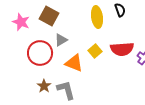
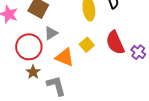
red semicircle: (122, 49) -> (115, 43), turned 70
brown star: (44, 86) -> (33, 72), moved

